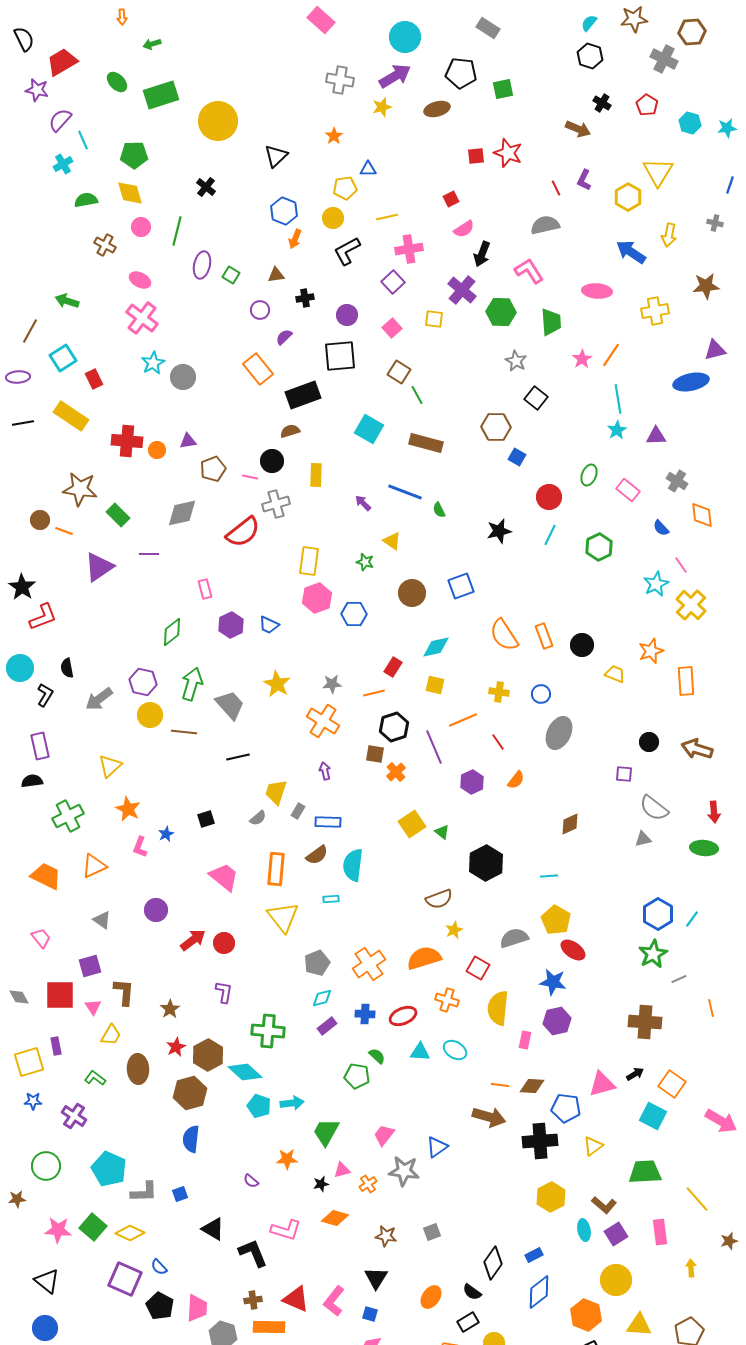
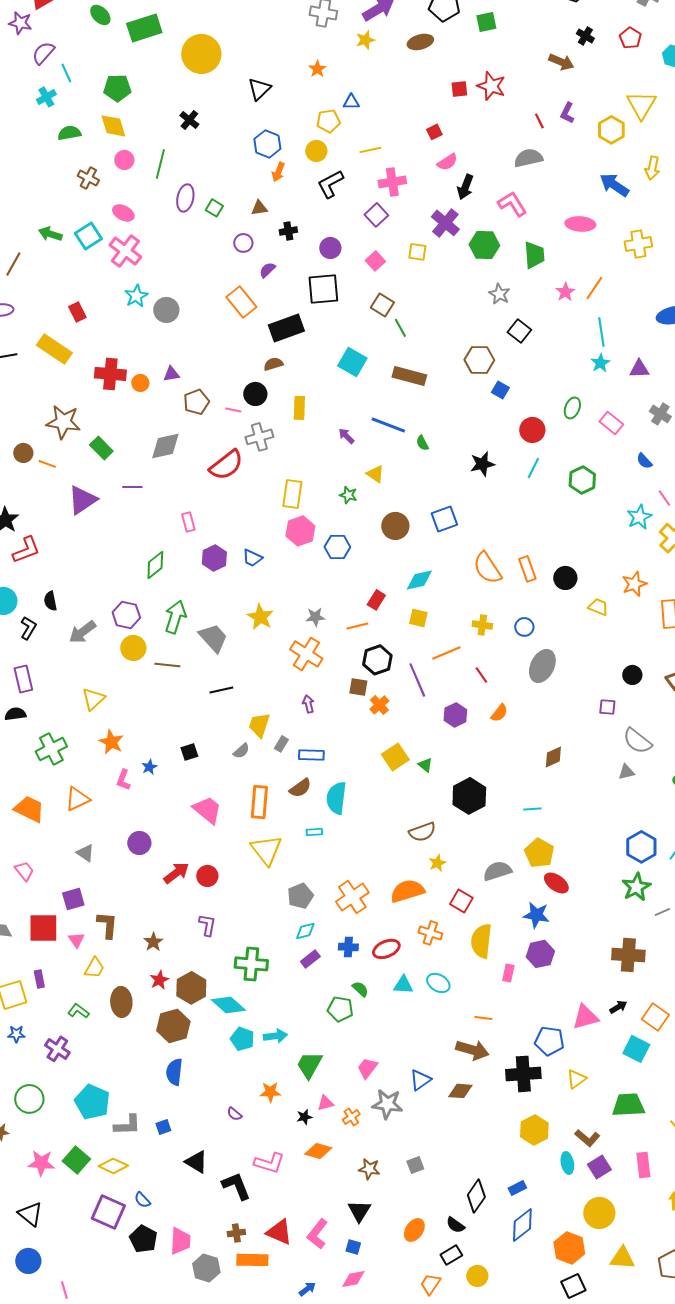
cyan square: (63, 358) -> (88, 236), moved
brown diamond: (532, 1086) -> (460, 1091), moved

